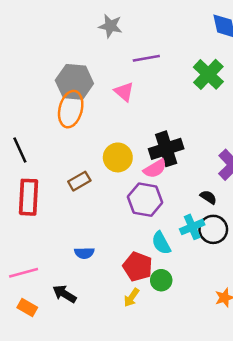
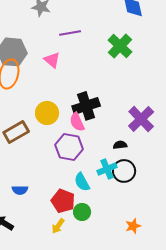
pink semicircle: (155, 169) -> (77, 122), turned 96
brown rectangle: (79, 181) -> (16, 132), size x1.4
black semicircle: (208, 197) -> (120, 145), turned -40

